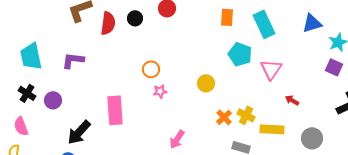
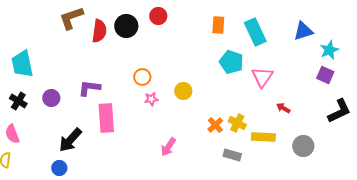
black circle: (135, 18) -> (126, 26), size x1.5
purple L-shape: (73, 60) -> (89, 88), moved
yellow circle: (206, 83) -> (183, 91), moved
purple circle: (53, 100) -> (51, 98), moved

